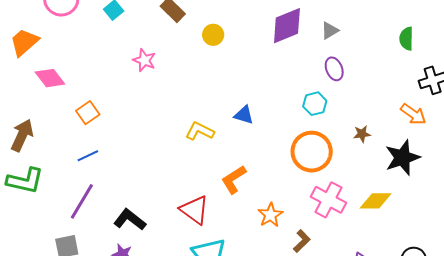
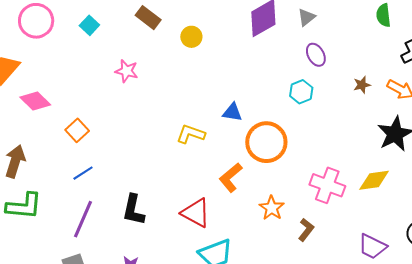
brown star: (362, 134) -> (362, 85), moved
orange circle: (312, 152) -> (266, 142), moved
black L-shape: (130, 220) -> (133, 210), moved, turned -108

